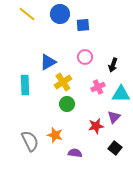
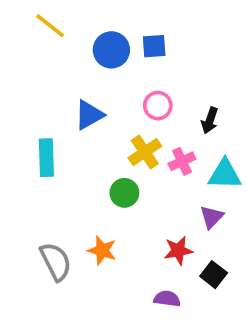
blue circle: (60, 14) -> (111, 50), moved
yellow cross: (63, 82) -> (145, 152), moved
red star: (96, 126) -> (178, 250), moved
purple semicircle: (75, 153) -> (167, 299), moved

